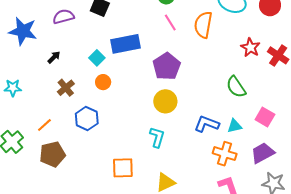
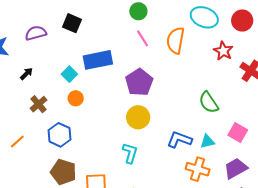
red star: (250, 47) -> (223, 51), moved
brown pentagon: (52, 154) -> (63, 172), moved, turned 30

